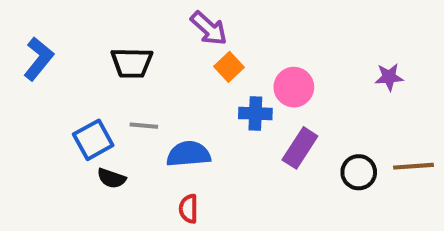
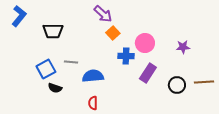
blue L-shape: (39, 59) -> (19, 16), moved
black trapezoid: (132, 63) -> (53, 31), moved
purple star: (389, 77) -> (183, 47), moved

